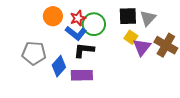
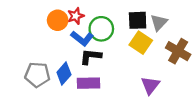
red star: (78, 18) -> (76, 16), moved
yellow square: (131, 37) -> (141, 43), size x1.5
purple triangle: (142, 47) -> (150, 85), moved
gray pentagon: (34, 53) -> (37, 75), moved

